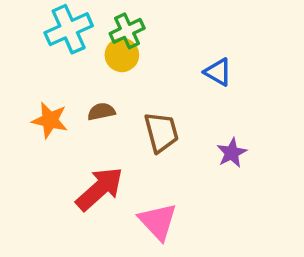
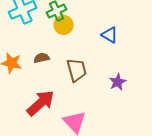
yellow circle: (122, 55) -> (64, 25), moved

